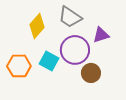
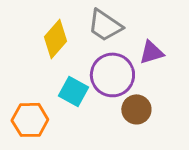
orange hexagon: (19, 66) -> (30, 120), moved

